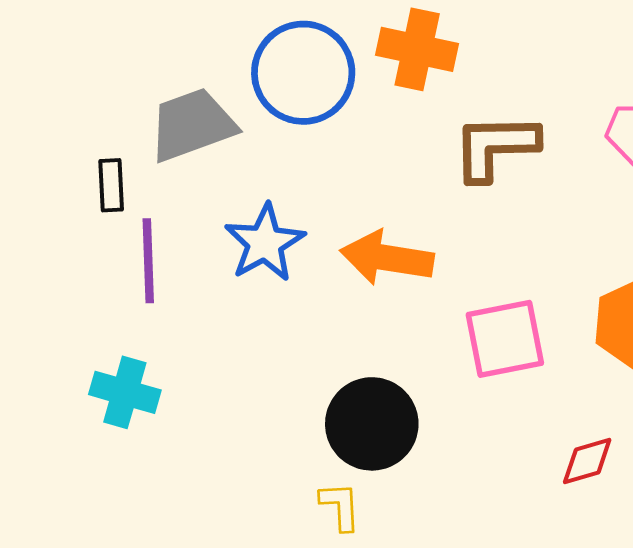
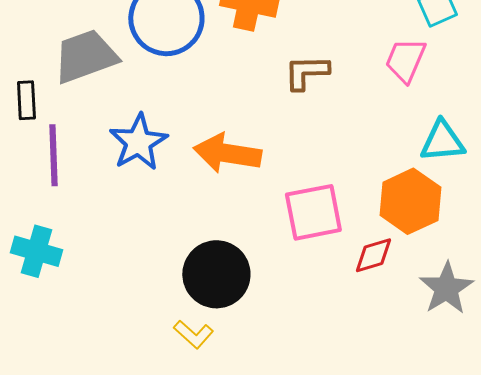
brown L-shape: (495, 147) -> (306, 72), size x0.7
red diamond: (587, 461) -> (373, 255), moved
yellow L-shape: (340, 506) -> (193, 334), turned 135

